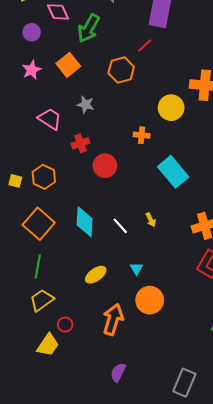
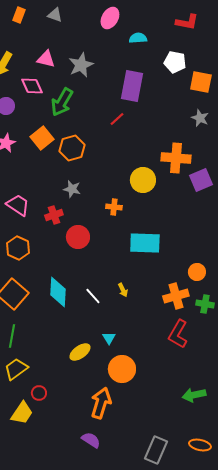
orange hexagon: (121, 70) -> (72, 148), moved
gray star: (86, 105) -> (72, 189), moved
pink trapezoid: (50, 119) -> (18, 205), moved
cyan rectangle: (173, 172) -> (145, 243), turned -48
yellow ellipse: (96, 275) -> (80, 352), moved
orange arrow: (113, 319) -> (101, 403), moved
purple semicircle: (118, 372) -> (91, 440), turned 96

